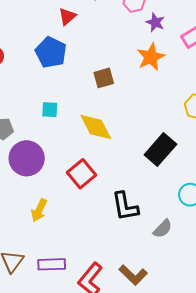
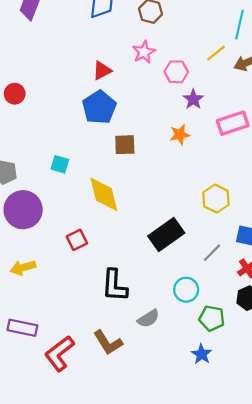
blue pentagon: (51, 52) -> (99, 107), moved
orange star: (151, 57) -> (180, 135), size x0.7
red square: (81, 174) -> (77, 240), size x0.7
yellow arrow: (39, 210) -> (23, 268), turned 35
brown L-shape: (133, 275) -> (108, 343), moved

